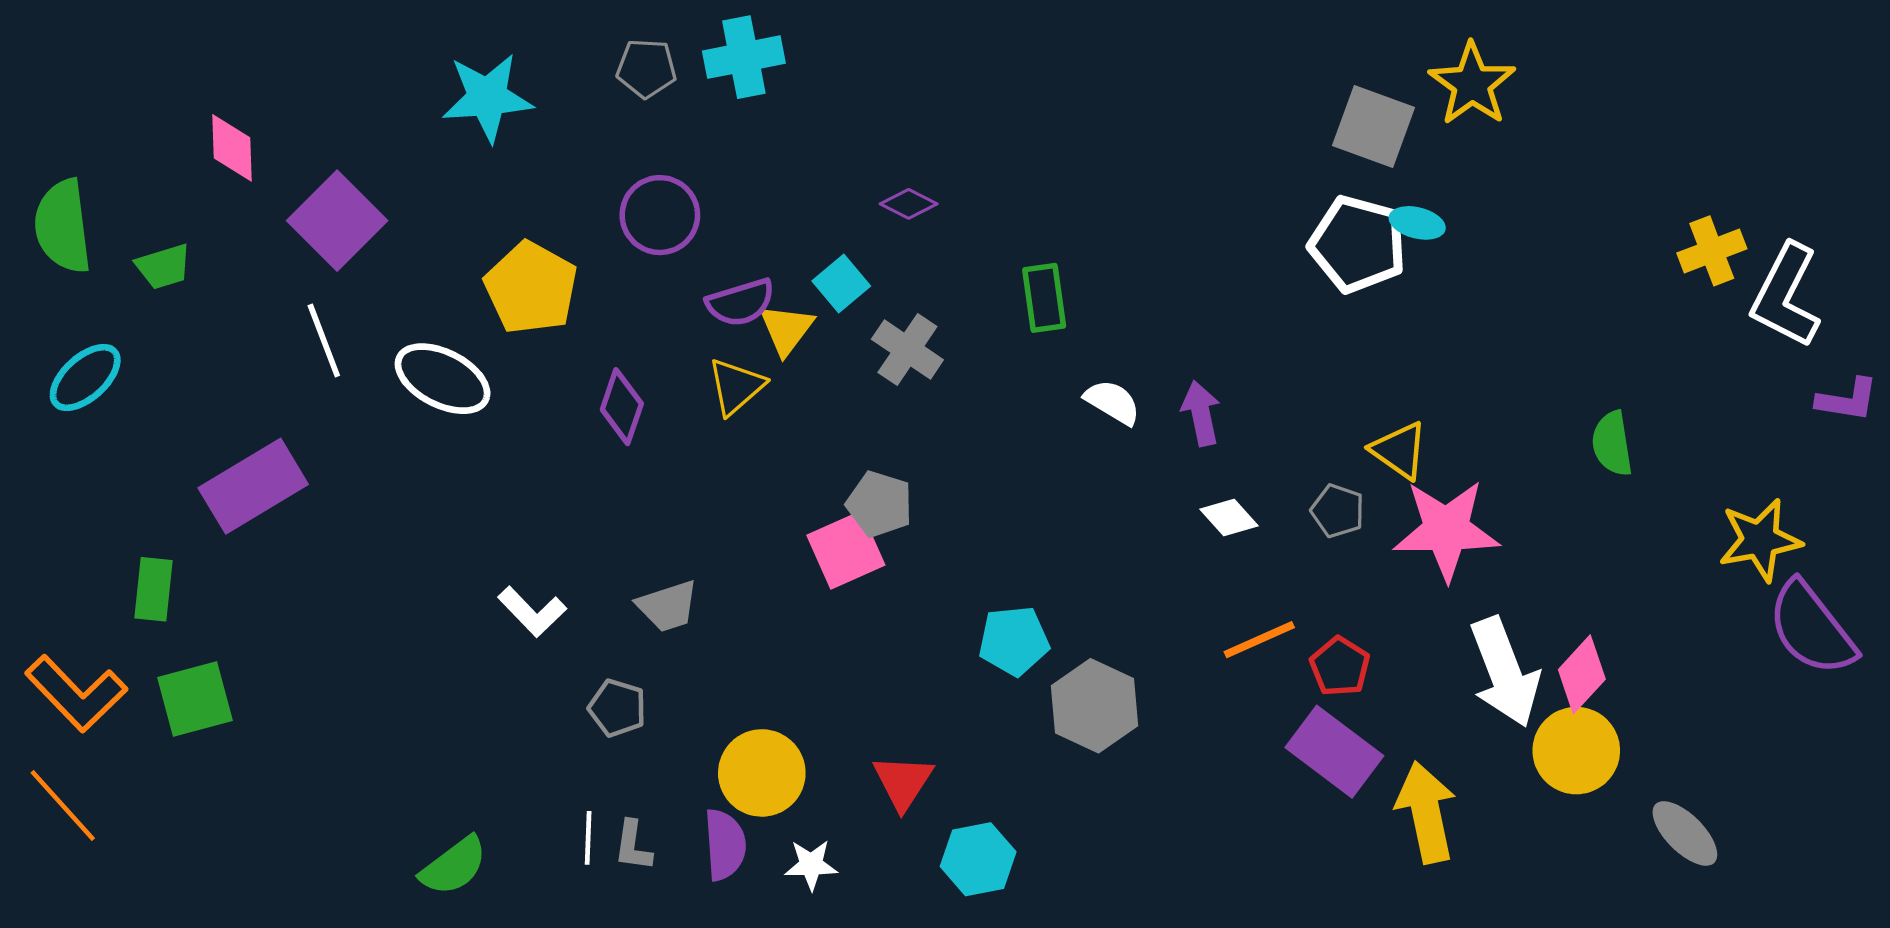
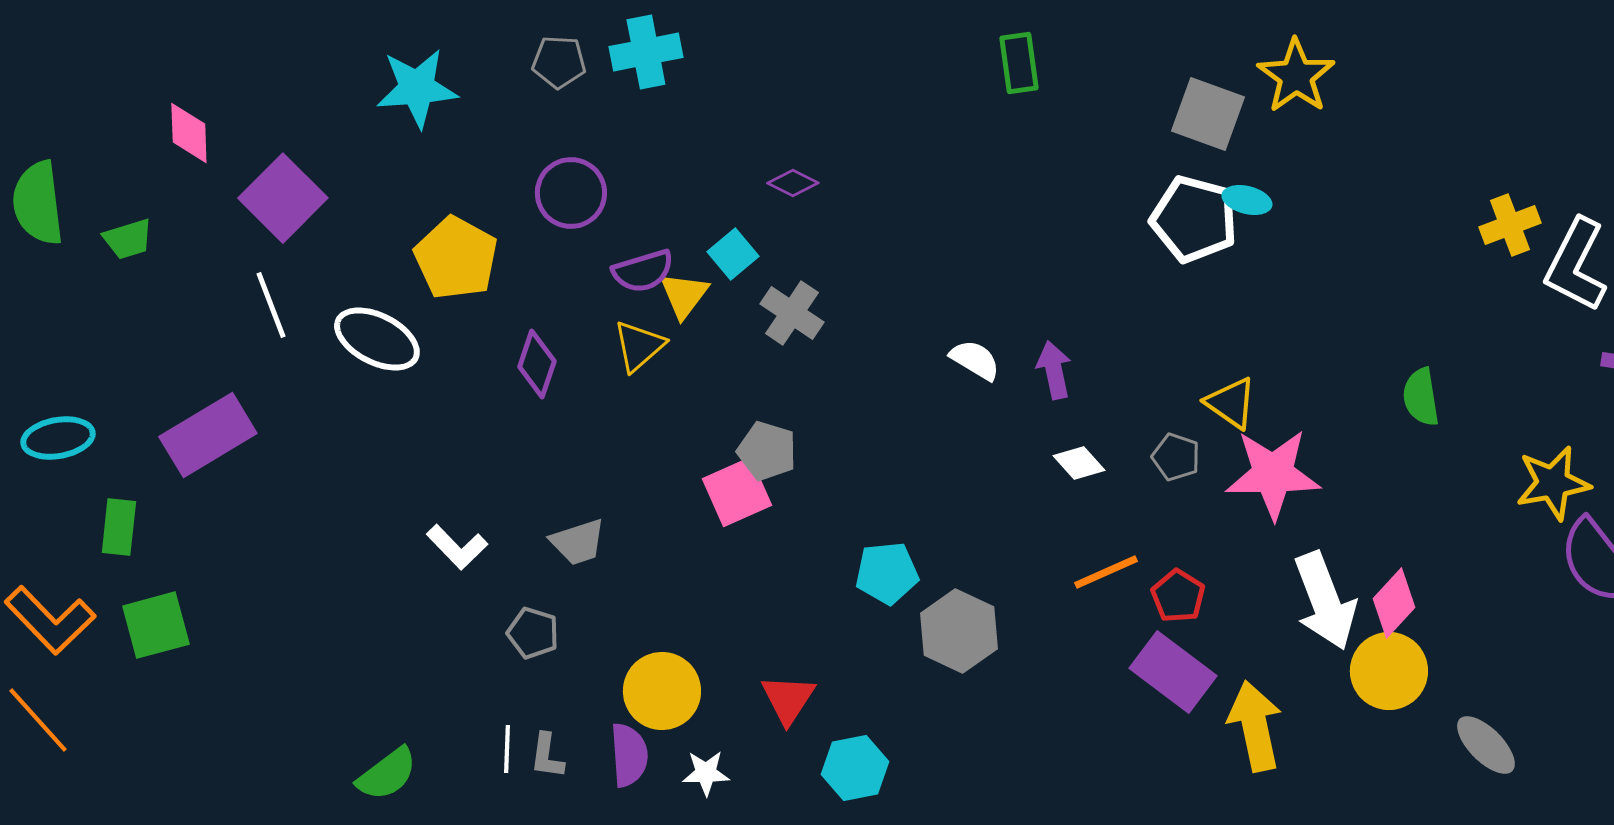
green rectangle: (1044, 298) -> (1019, 63), moved
cyan ellipse: (85, 378) -> (58, 438), moved, turned 32

